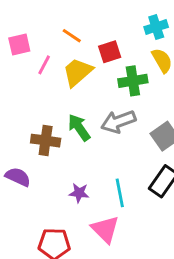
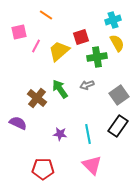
orange line: (72, 36) -> (46, 15), moved
gray arrow: (118, 122) -> (87, 85), size x0.6
brown cross: (46, 141) -> (37, 98), turned 30
pink triangle: (105, 229) -> (92, 165), moved

